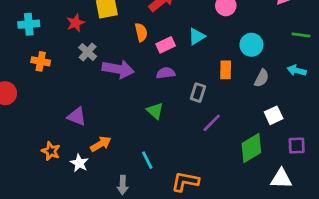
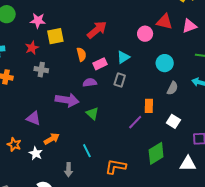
gray cross: (88, 52) -> (41, 70), turned -32
purple arrow: (118, 69) -> (67, 100), moved
orange rectangle: (226, 70) -> (149, 106), moved
purple semicircle: (166, 73) -> (90, 83), moved
gray rectangle: (198, 93) -> (120, 80), moved
white square: (274, 115) -> (173, 121), moved, turned -32
green diamond: (251, 148) -> (156, 153), moved

